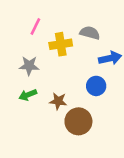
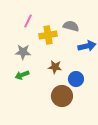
blue circle: (96, 86) -> (76, 79), moved
brown star: (58, 101) -> (55, 67), moved

